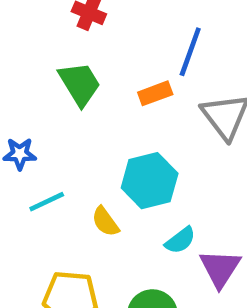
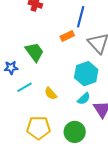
green trapezoid: (80, 84) -> (35, 52), moved
cyan hexagon: (150, 181) -> (86, 74), moved

